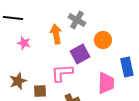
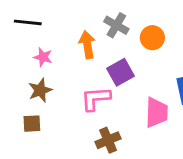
orange circle: (103, 40) -> (152, 38), moved
brown star: (18, 81) -> (40, 90), moved
brown square: (40, 91) -> (32, 124), moved

